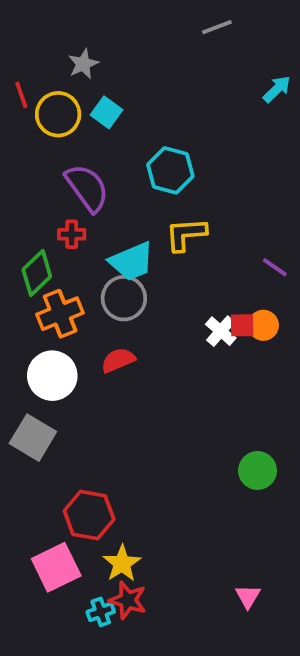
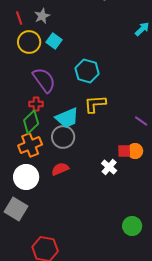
red line: (21, 95) -> (19, 18), moved
green diamond: (37, 273) -> (31, 122), moved
white cross: (221, 331) -> (109, 167), moved

